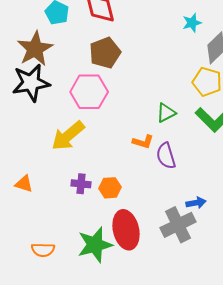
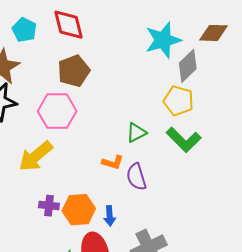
cyan star: (192, 23) -> (163, 40), size x1.8
orange hexagon: (110, 188) -> (79, 210), size x1.4
blue arrow: (196, 203) -> (110, 216), moved, turned 96

